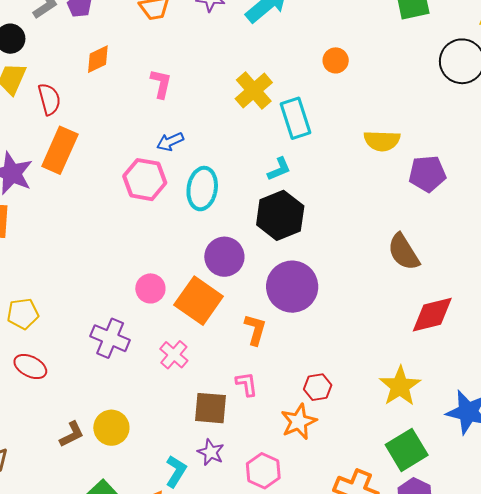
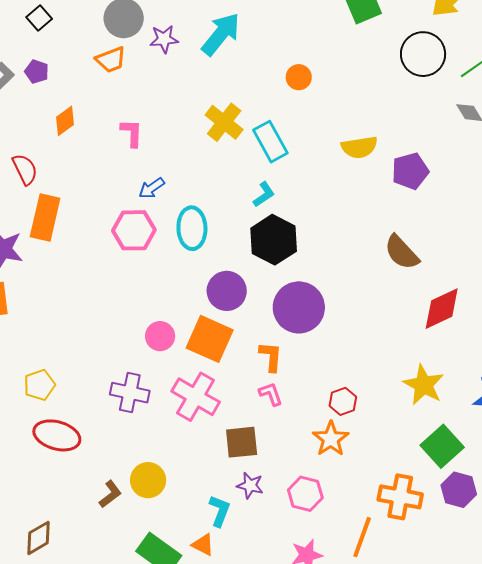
pink cross: (174, 355) -> (196, 397), size x1.6
red ellipse: (30, 367) -> (57, 435), size x1.4
pink L-shape: (247, 384) -> (271, 394), moved

